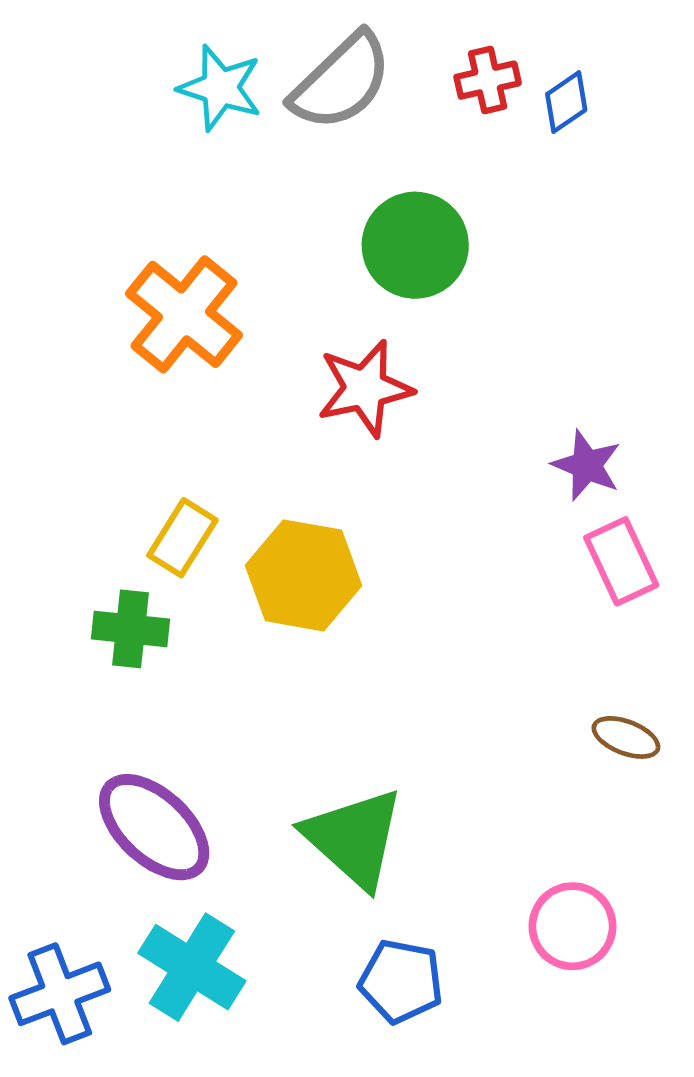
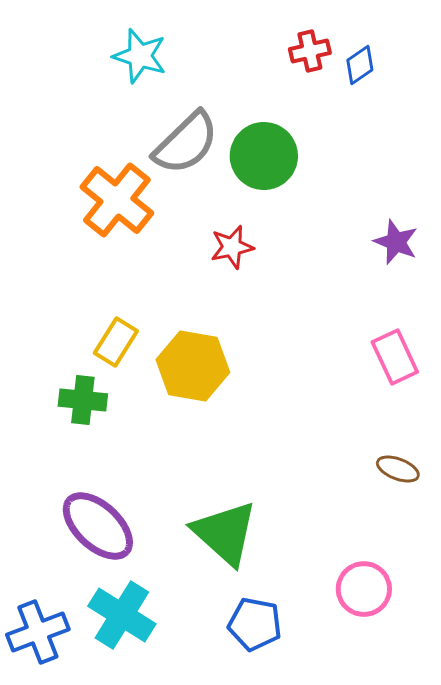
gray semicircle: (341, 82) -> (186, 143), moved
red star: (365, 388) -> (232, 247), size x0.7
purple star: (587, 465) -> (396, 242), moved

